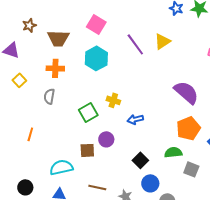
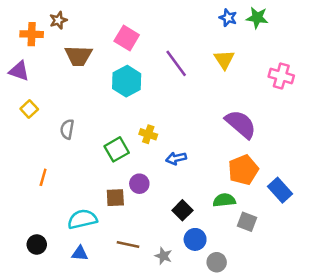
brown star: (29, 25) -> (58, 20), moved
yellow triangle: (162, 41) -> (224, 60), moved, turned -30
orange cross: (55, 68) -> (32, 34), moved

